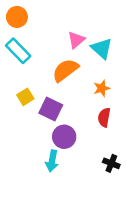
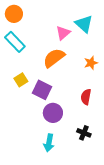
cyan triangle: (102, 48) -> (84, 24), moved
orange star: (102, 88) -> (91, 63), moved
cyan arrow: (52, 161) -> (49, 143), moved
black cross: (111, 163) -> (84, 133), moved

